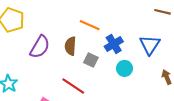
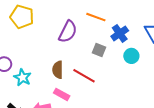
brown semicircle: (70, 46) -> (58, 70), moved
purple semicircle: (40, 47) -> (68, 32), moved

